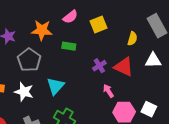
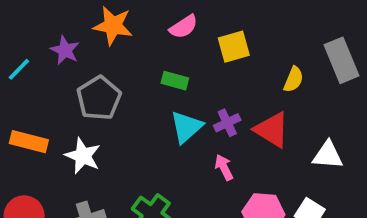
orange star: (42, 30) -> (113, 26), moved
white triangle: (153, 60) -> (328, 155), moved
cyan triangle: (55, 86) -> (186, 127), moved
pink arrow: (108, 91) -> (224, 167), moved

